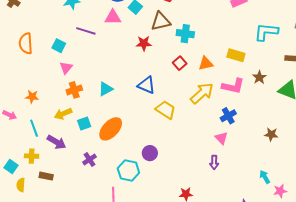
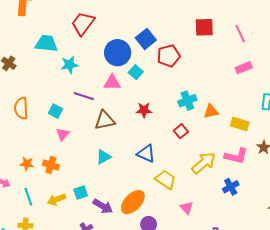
brown triangle: (161, 21) -> (105, 120), moved
cyan cross: (185, 34) -> (187, 101), turned -30
orange triangle: (206, 63) -> (211, 111), moved
orange cross: (74, 90) -> (51, 165), moved, turned 35
yellow arrow: (63, 114) -> (56, 200), moved
orange ellipse: (111, 129) -> (133, 202), moved
pink triangle: (221, 138) -> (187, 208), moved
purple arrow: (56, 142) -> (103, 206), moved

